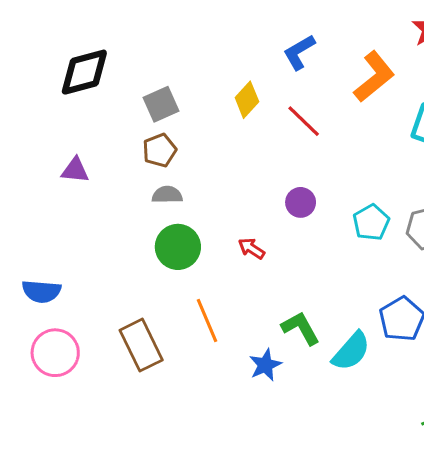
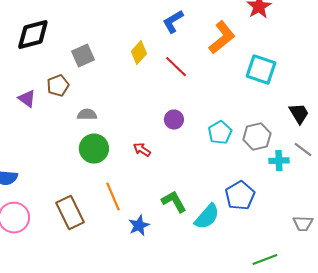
brown pentagon: (159, 150) -> (58, 86), moved
purple triangle: (75, 170) -> (27, 99), turned 30
blue star: (265, 365) -> (139, 226), moved

